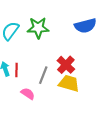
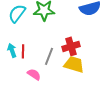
red cross: (66, 65) -> (71, 46), turned 30

